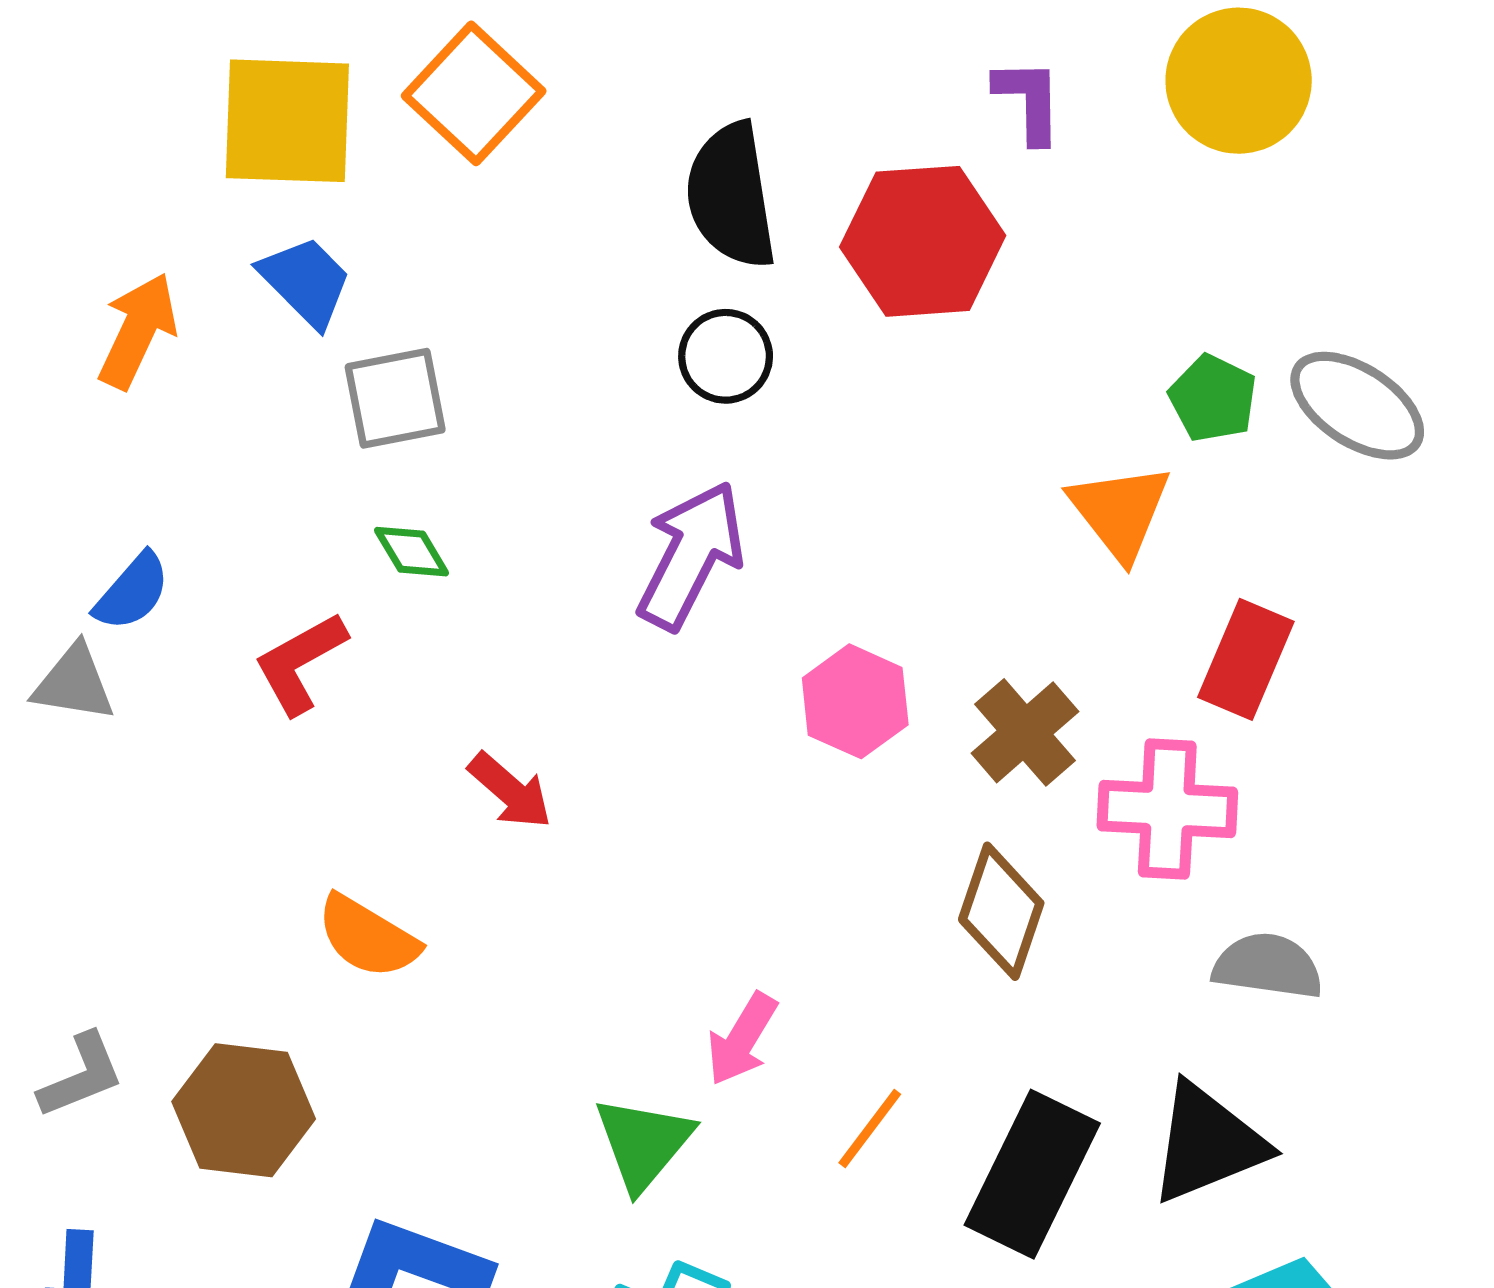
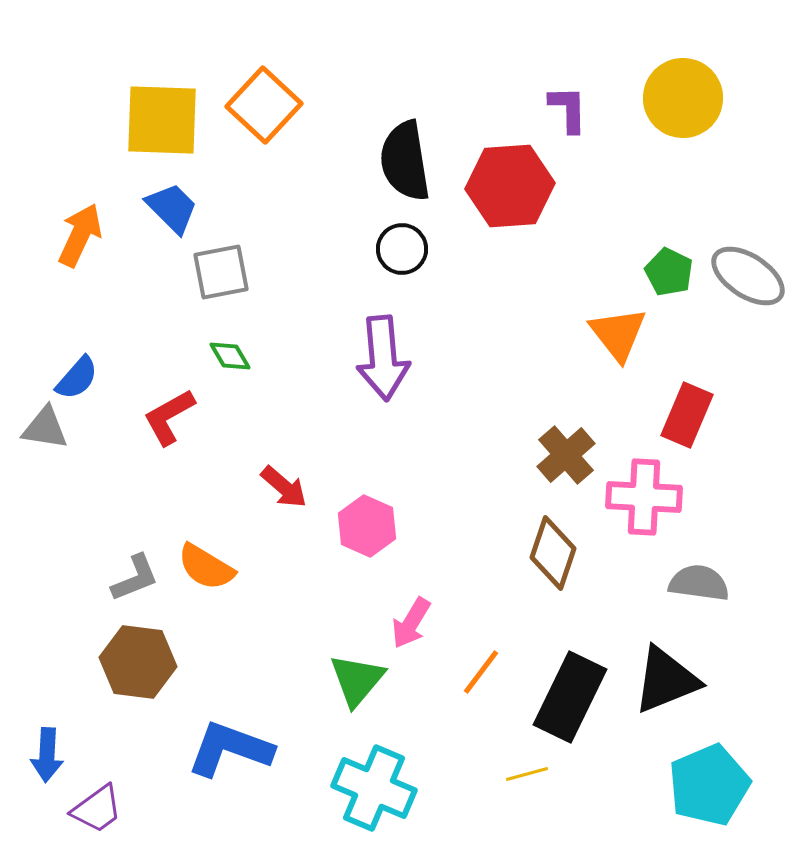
purple arrow: (691, 555) -> (383, 358), turned 148
pink hexagon: (855, 701) -> (367, 526), moved
gray L-shape: (81, 1076) -> (135, 578), moved

